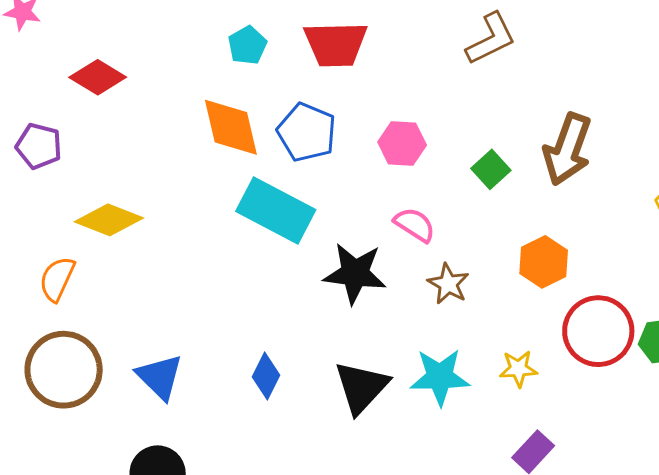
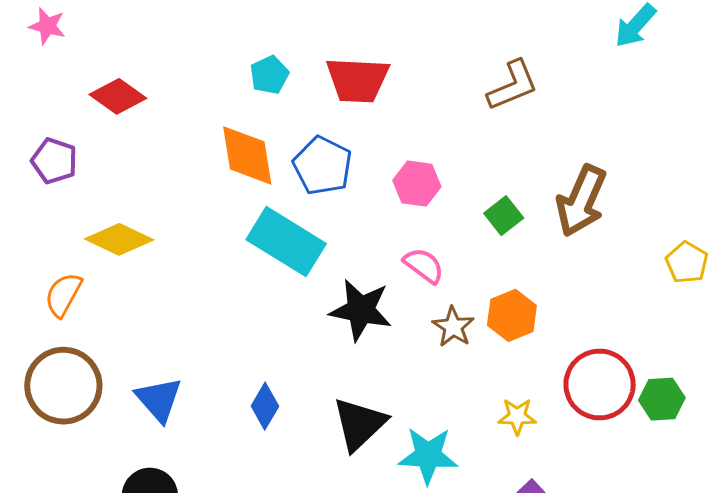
orange hexagon: (544, 262) -> (512, 315), moved
cyan star: (440, 377) -> (428, 455), moved

